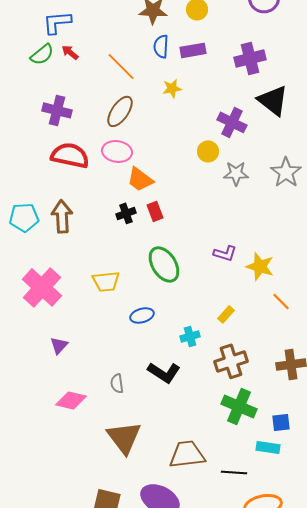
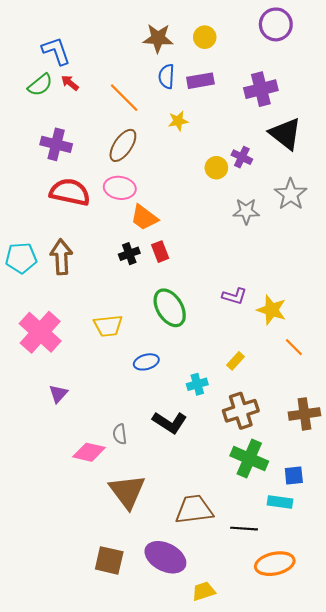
blue L-shape: (57, 22) -> (56, 51), turned 76
purple cross: (232, 122) -> (242, 157), size x0.7
yellow circle: (208, 151) -> (216, 168), moved
gray star: (286, 172) -> (291, 194), moved
pink diamond: (71, 400) -> (89, 452), moved

